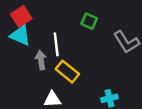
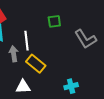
green square: (89, 21) -> (54, 21), turned -32

